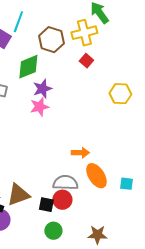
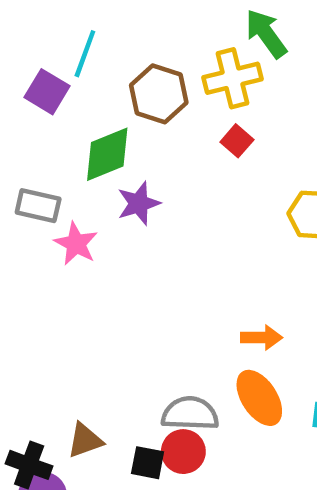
pink star: (39, 107) -> (76, 244), moved, turned -30
orange arrow: (80, 153) -> (262, 338), moved
brown triangle: (18, 195) -> (85, 440), size x0.7

